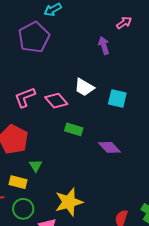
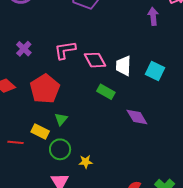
white trapezoid: (84, 87) -> (123, 66), moved, turned 50
yellow star: (69, 202) -> (86, 162), size x0.5
green circle: (23, 209) -> (60, 149), moved

